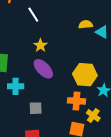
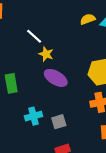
white line: (33, 15) -> (34, 36), moved
cyan cross: (16, 86) -> (34, 116), moved

